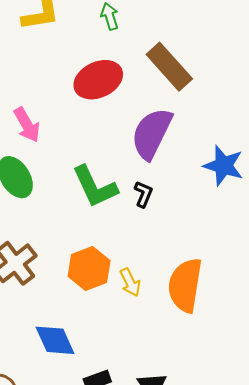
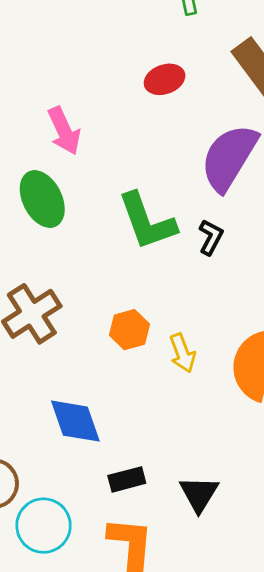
red ellipse: (98, 80) -> (165, 79), size x0.6
orange hexagon: (89, 268) -> (129, 330), size x0.7

